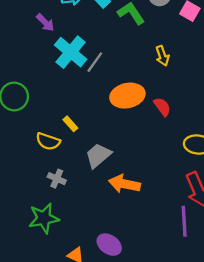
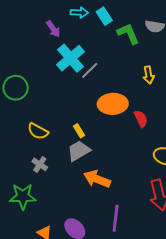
yellow rectangle: (70, 124) -> (79, 131), moved
purple line: (184, 221) -> (116, 218), moved

